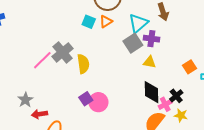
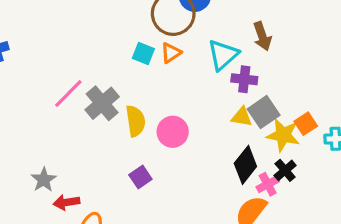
gray square: (133, 43) -> (264, 112), moved
pink line: (42, 60) -> (68, 94), moved
black diamond: (152, 92) -> (245, 165), turned 40
pink circle: (98, 102) -> (173, 132), moved
yellow star: (181, 115) -> (283, 135), moved, size x1.5

